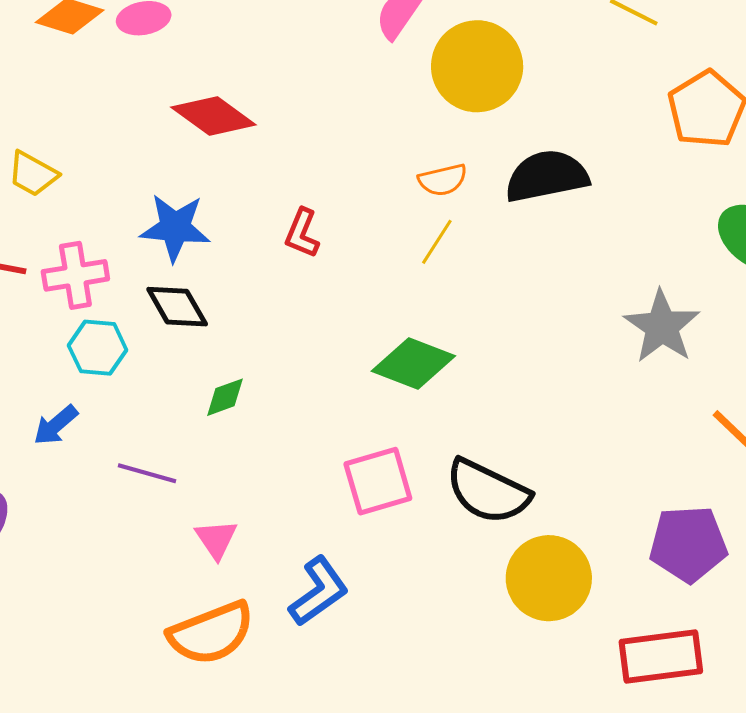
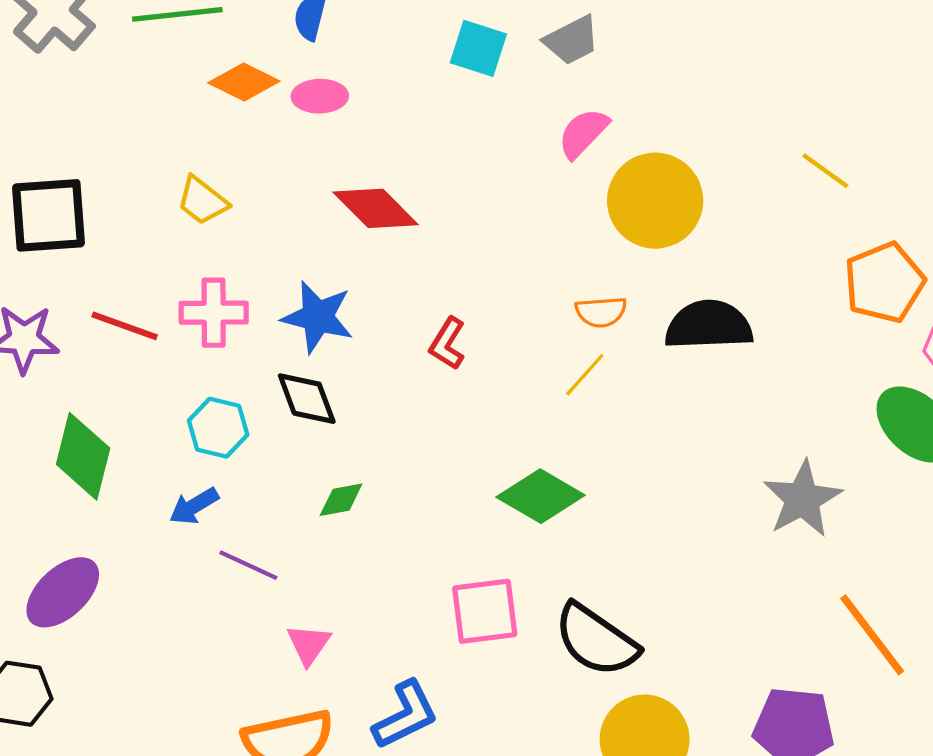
yellow trapezoid: (33, 174) -> (202, 201), moved
pink cross: (75, 275) -> (214, 313), moved
blue arrow: (56, 425) -> (194, 506), moved

